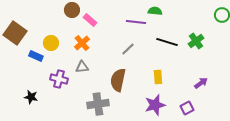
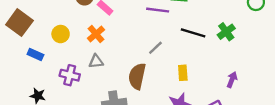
gray line: (128, 49) -> (155, 48), moved
blue rectangle: (36, 56) -> (35, 55), moved
purple arrow: (201, 83) -> (232, 80), turned -32

